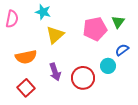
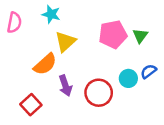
green triangle: (118, 22) -> (140, 36), moved
blue semicircle: (122, 50) -> (149, 71), moved
orange semicircle: (26, 57) -> (45, 64), moved, turned -30

